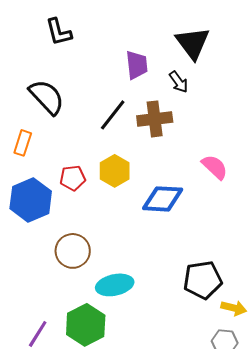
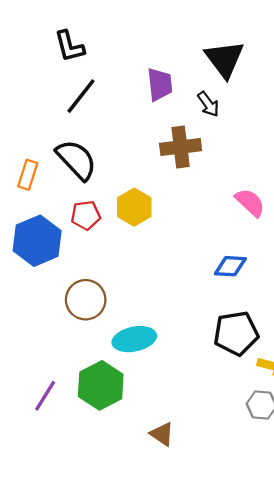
black semicircle: (47, 97) -> (76, 160), moved
black line: (113, 115) -> (81, 96), moved
blue diamond: (163, 199) -> (230, 266), moved, size x0.7

